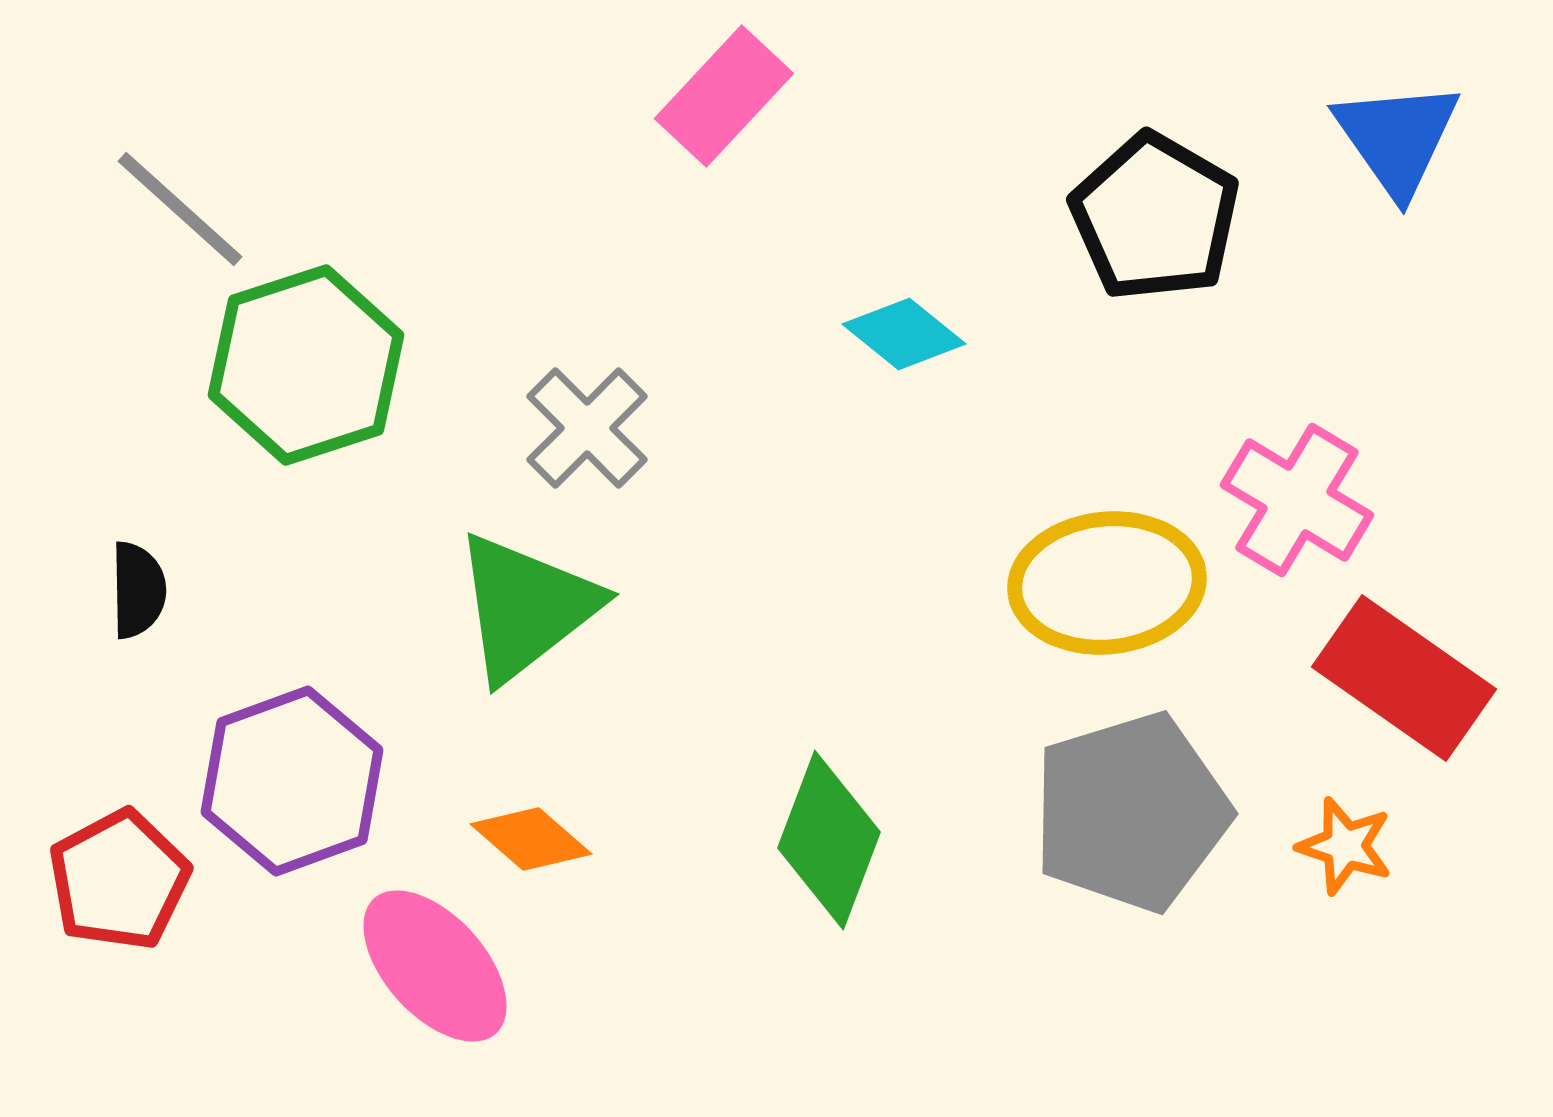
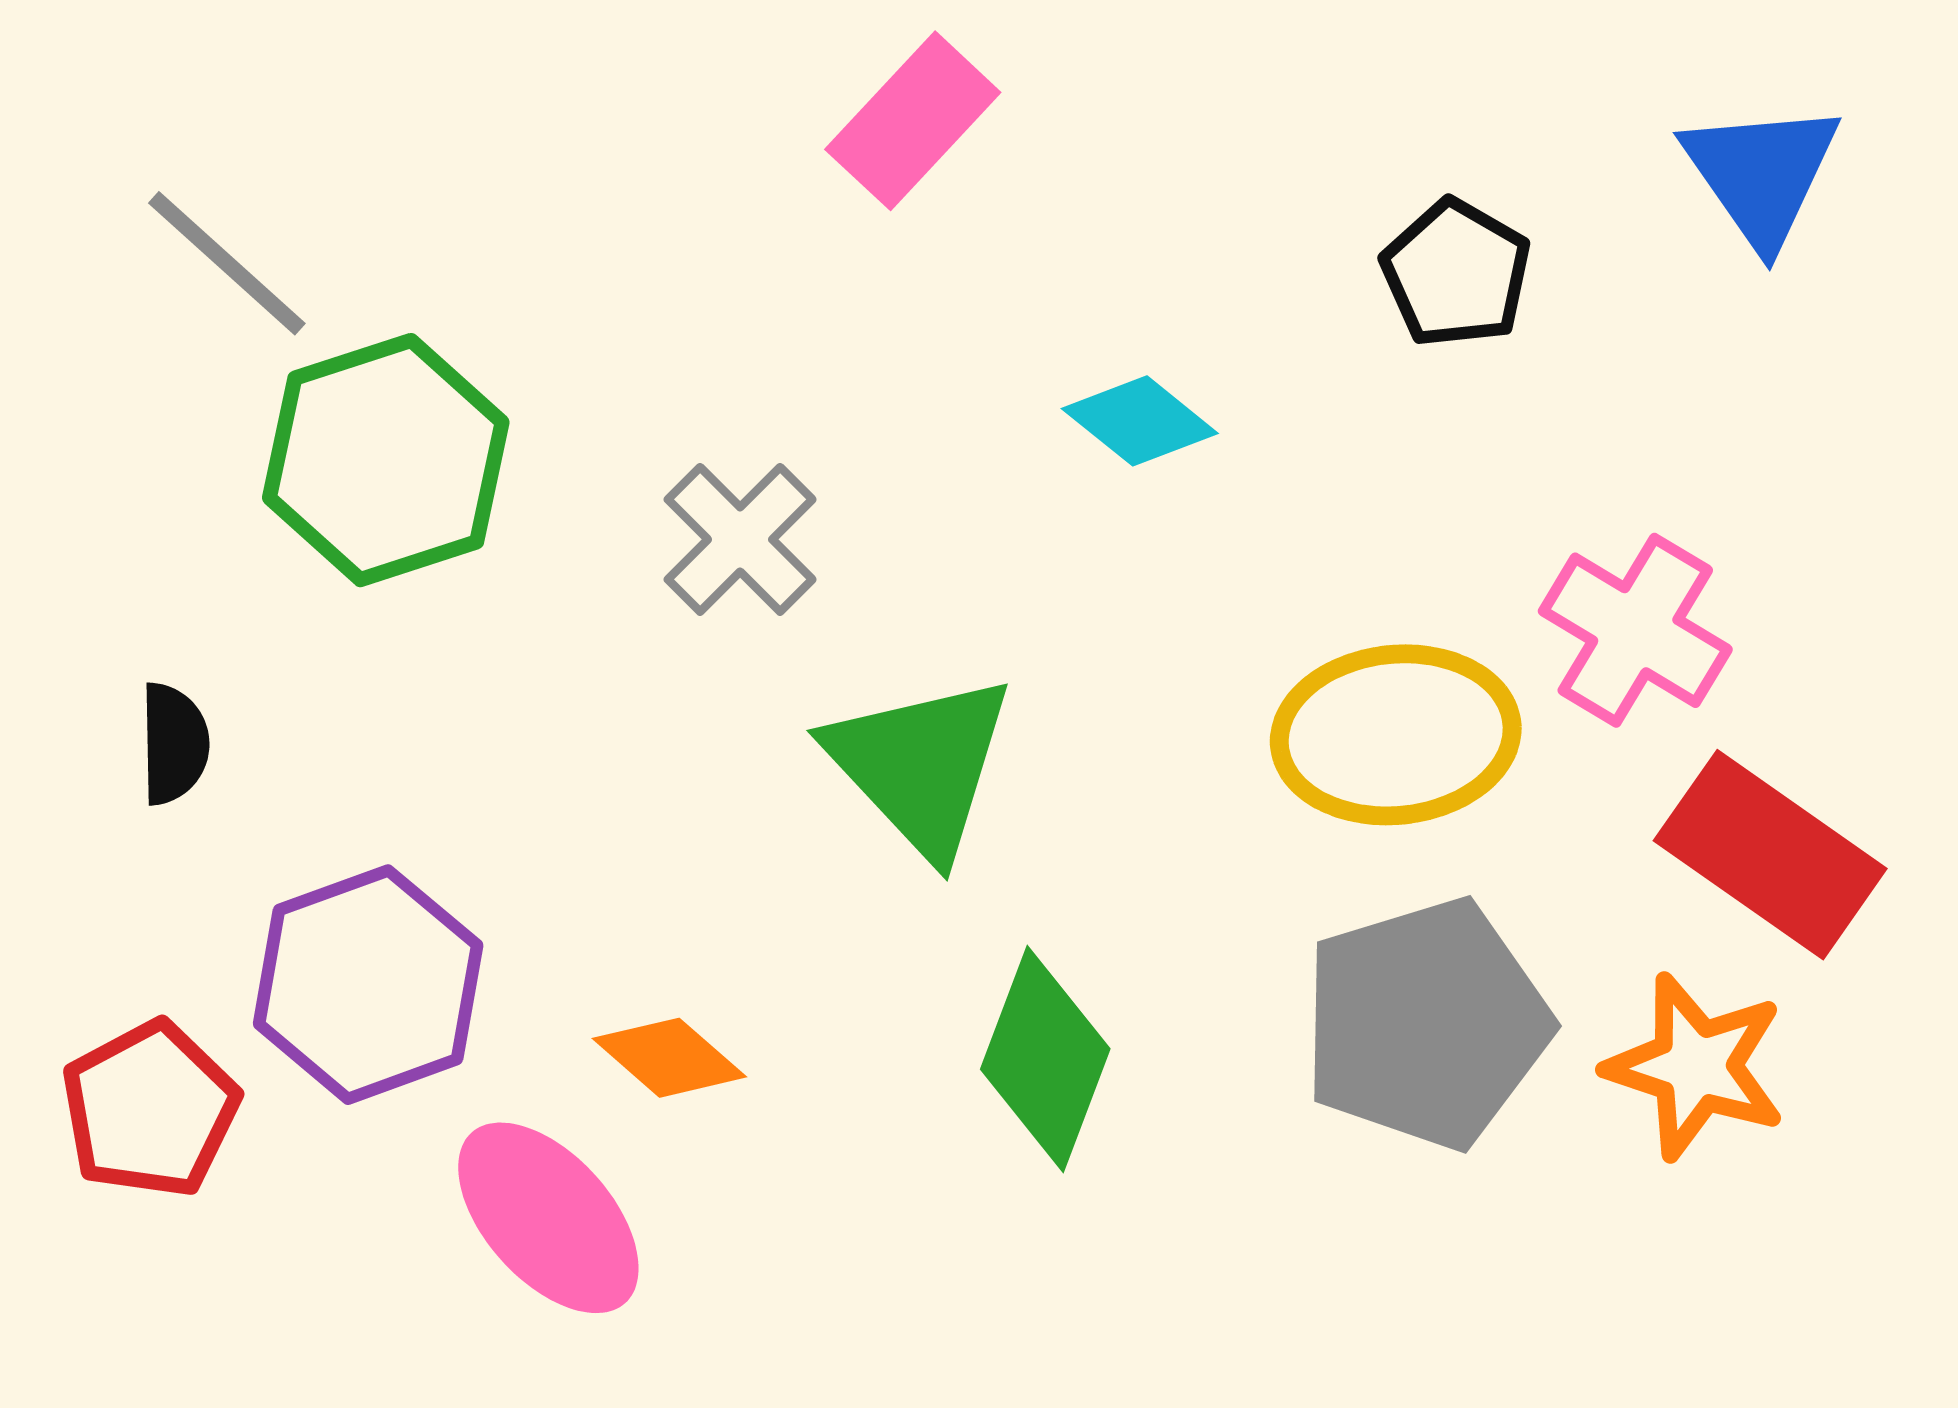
black pentagon: (1155, 217) -> (1456, 273), size x0.7
green triangle: (526, 607) -> (920, 765), moved, turned -35
orange star: (1345, 846) -> (1696, 1067), size x1.5

